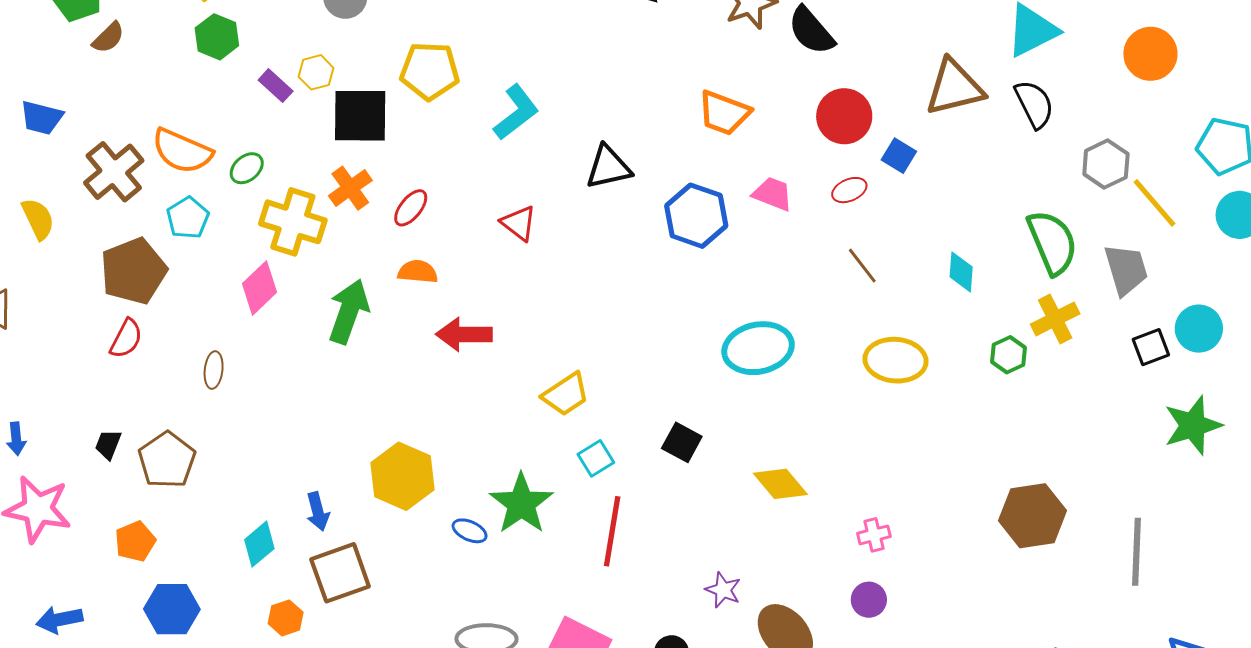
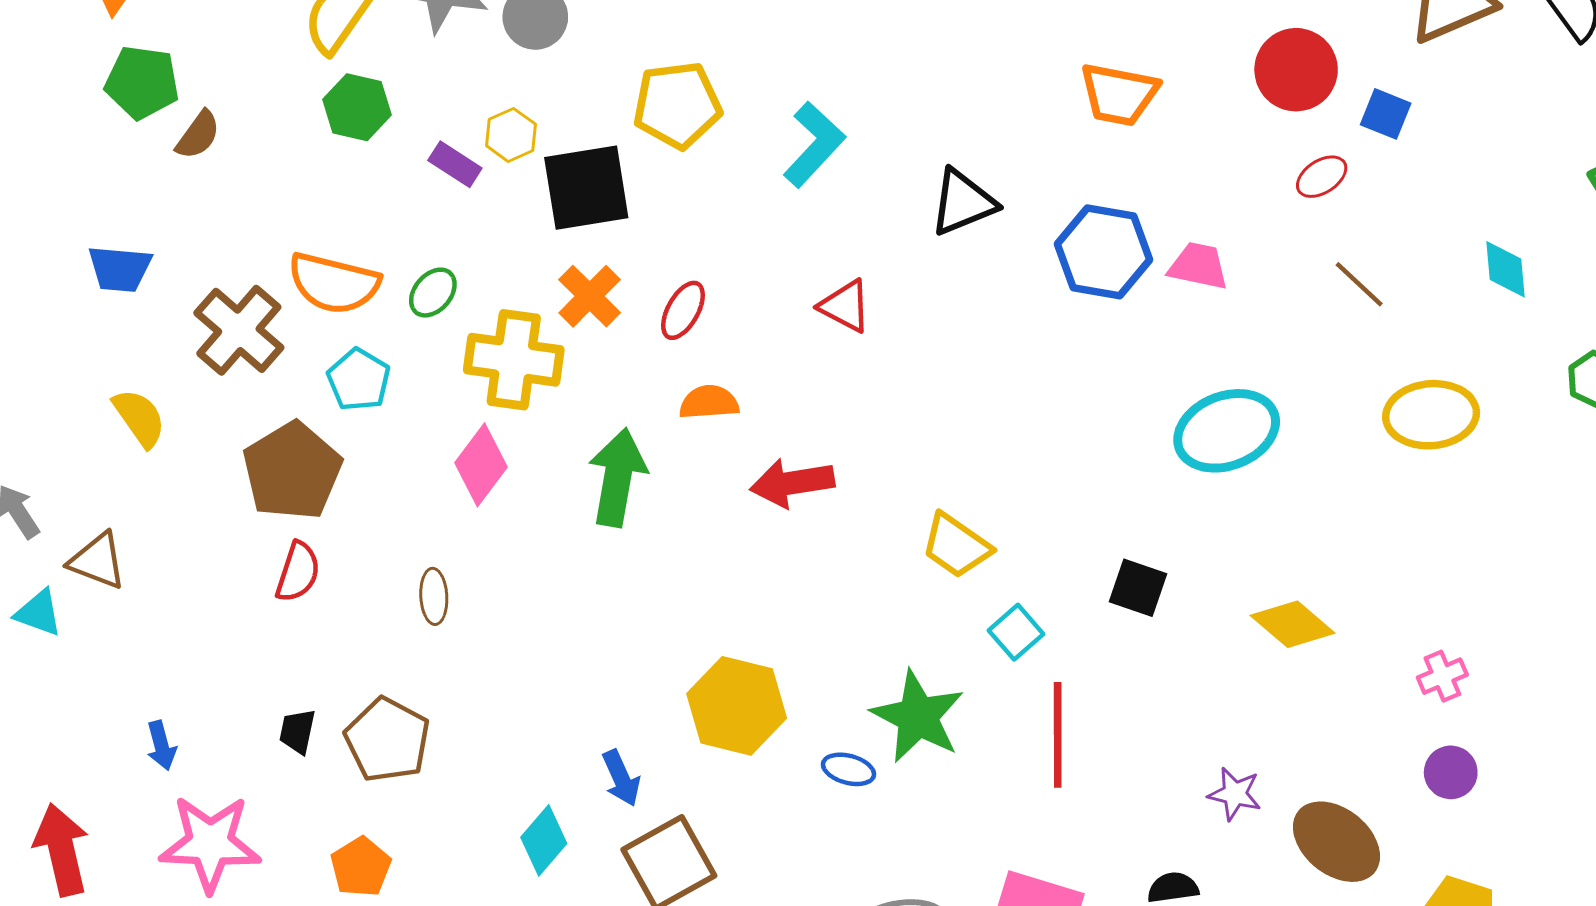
pink trapezoid: (773, 194) -> (1198, 266), moved
yellow trapezoid: (566, 394) -> (956, 546), turned 78

